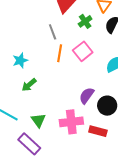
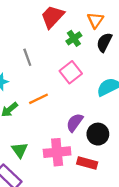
gray line: (53, 32) -> (27, 57), moved
orange line: (60, 53) -> (39, 99), moved, turned 54

